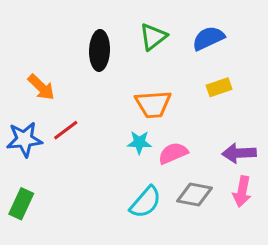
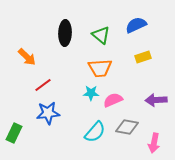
green triangle: (153, 37) -> (101, 35), moved, turned -42
blue star: (24, 139) -> (48, 113), moved
pink arrow: (242, 191) -> (154, 143), moved

